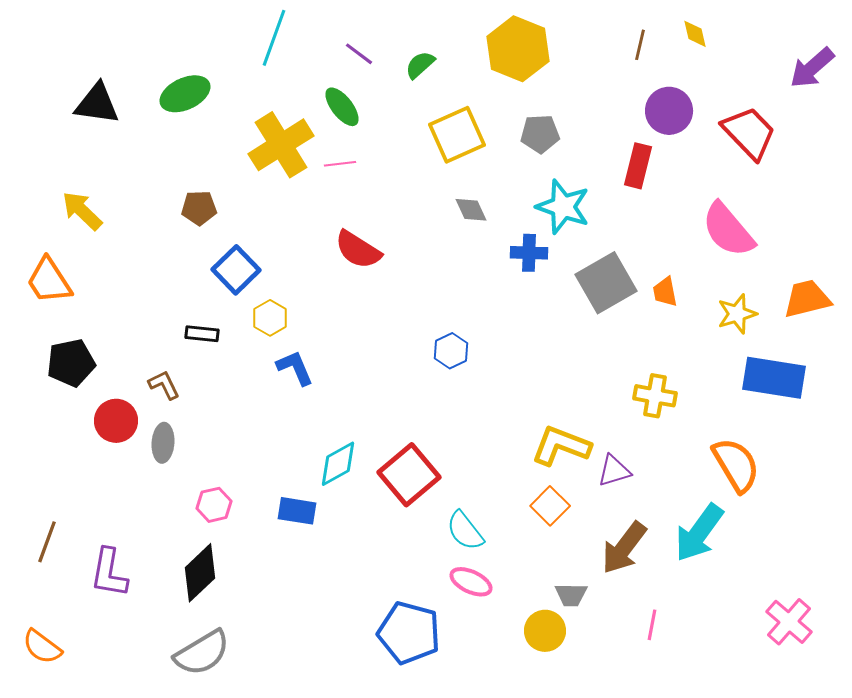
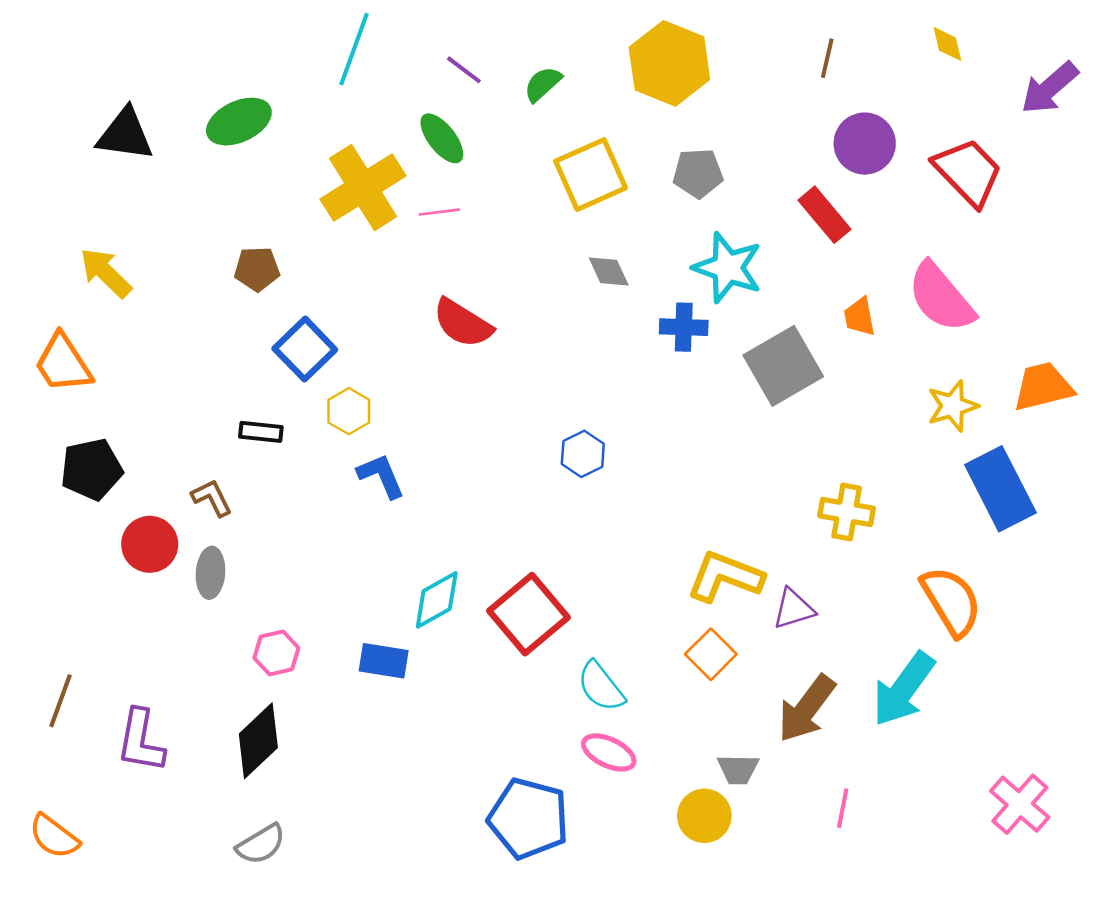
yellow diamond: (695, 34) -> (947, 44), moved
red rectangle: (638, 166) -> (825, 215), turned -54
orange trapezoid: (665, 292) -> (860, 317), moved
blue rectangle: (774, 378) -> (1000, 489), turned 54
gray semicircle: (202, 653) -> (261, 844), size x0.7

